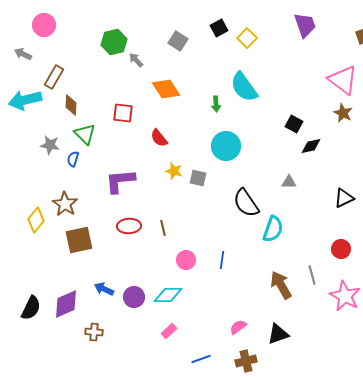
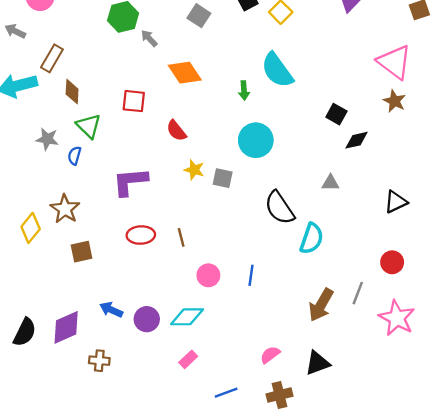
brown square: (79, 240) -> (82, 252), size x0.7
gray line: (312, 275) -> (358, 293), turned 36
brown arrow: (281, 285) -> (321, 305), turned -120

